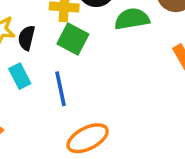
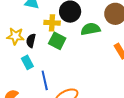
blue line: (61, 89) -> (45, 80), moved

